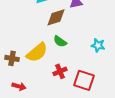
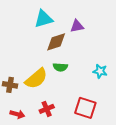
green semicircle: (60, 41) -> (60, 67), turned -32
red cross: (60, 71) -> (47, 109), moved

